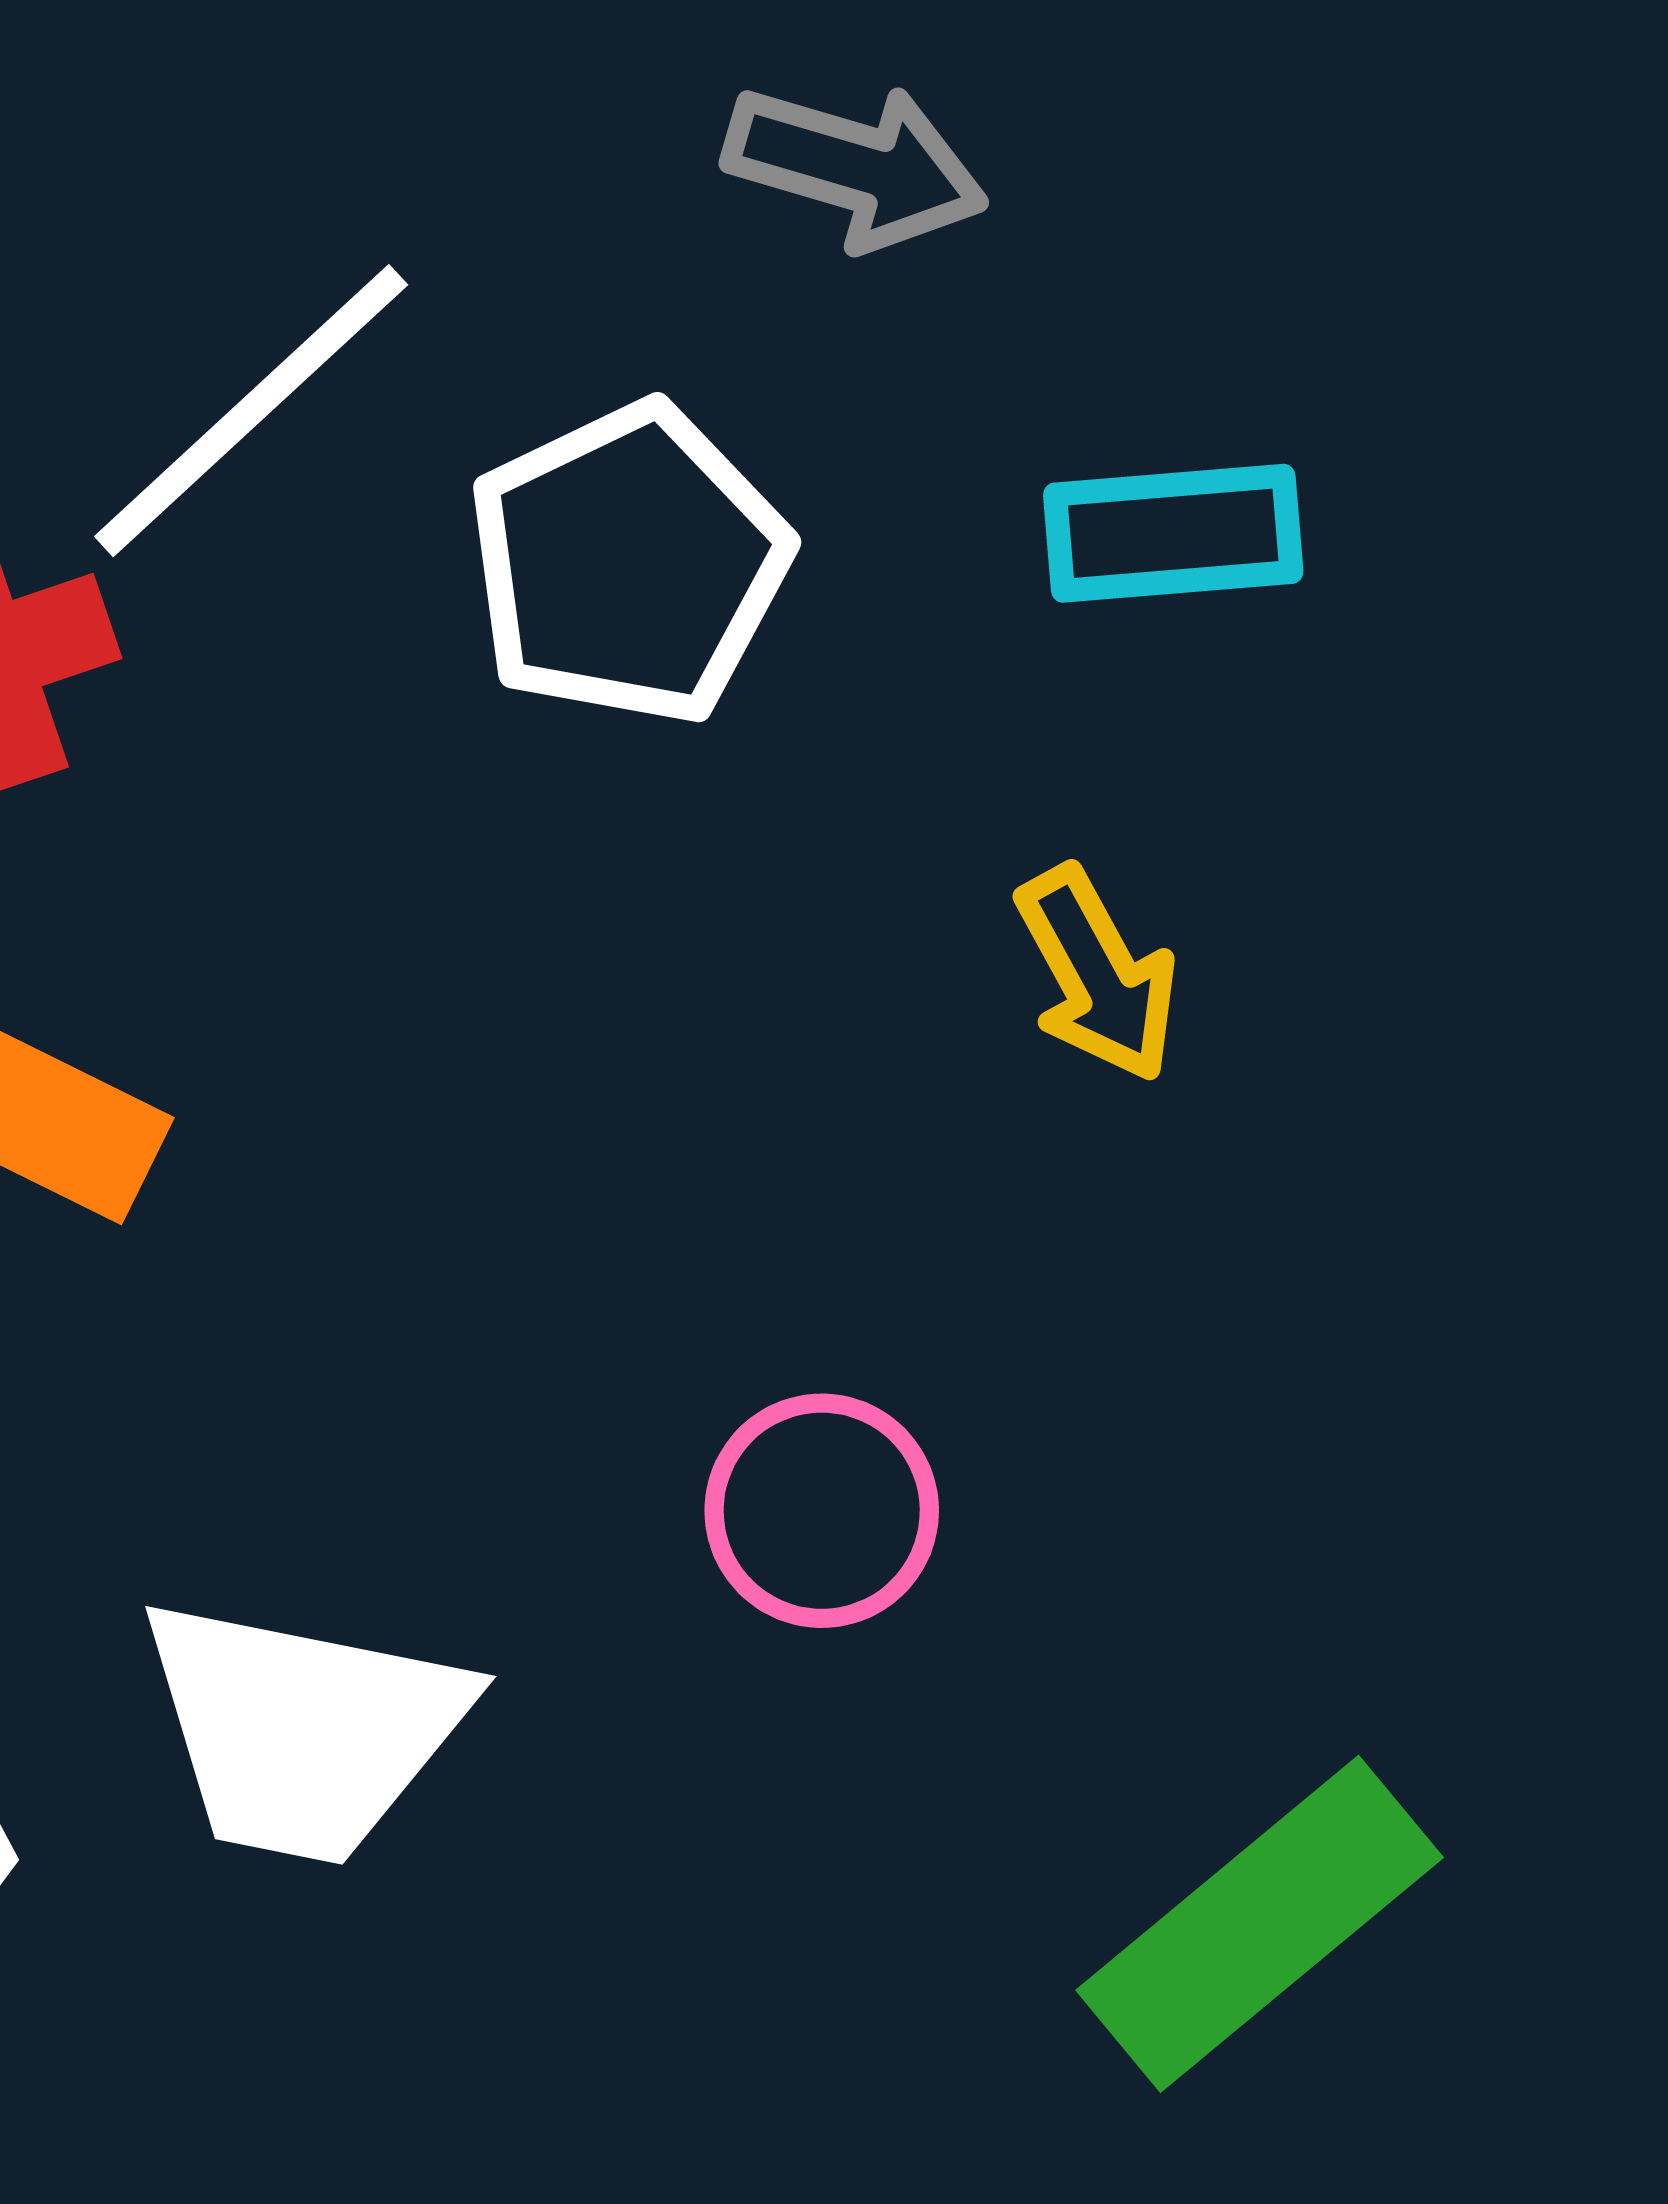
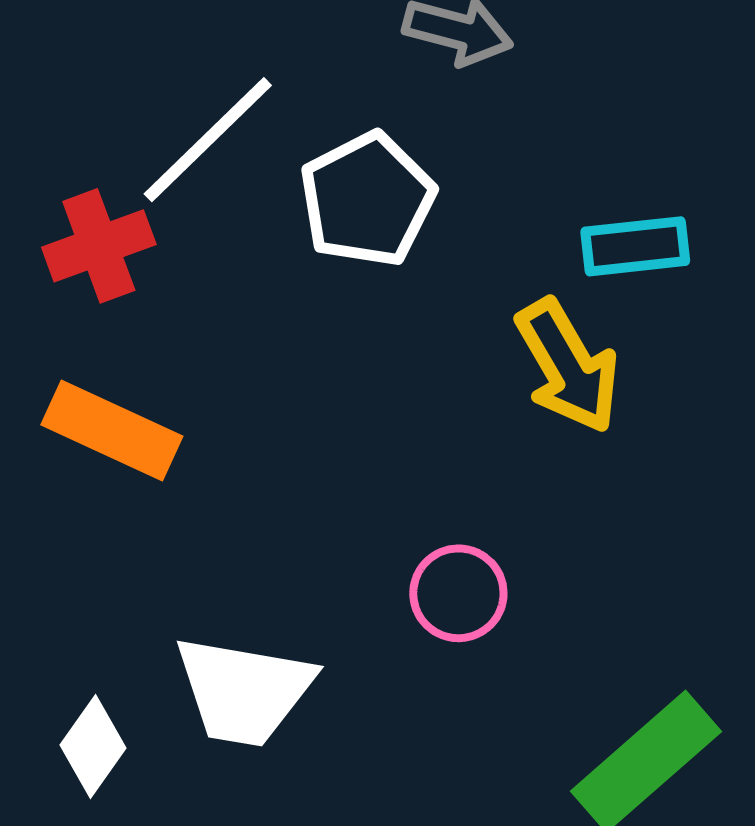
cyan rectangle: (1173, 533) -> (635, 246), moved
yellow arrow: (1097, 974) -> (568, 366), size x1.5

